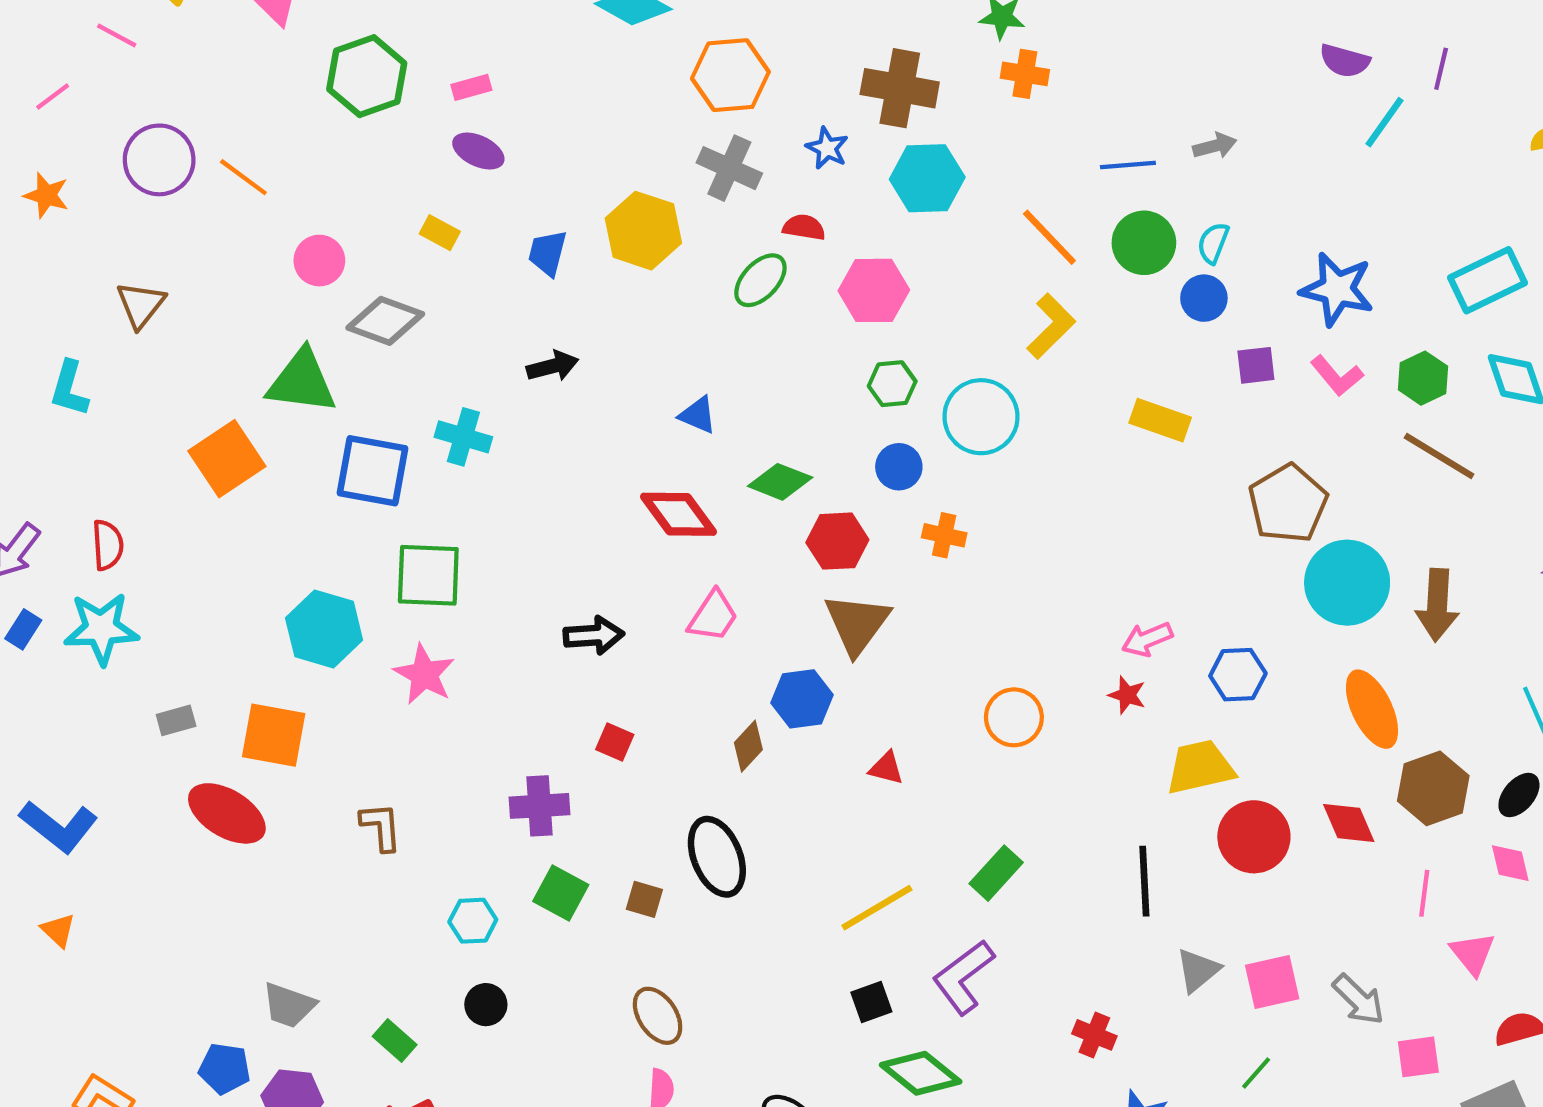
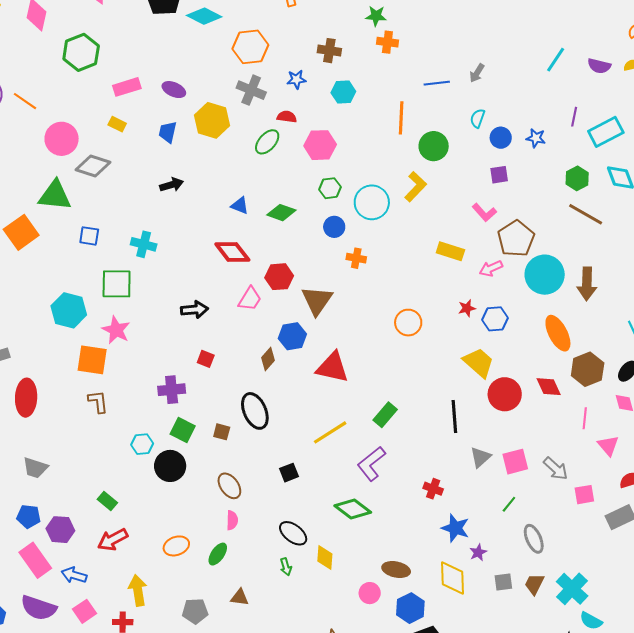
purple semicircle: (1345, 61) -> (599, 66), moved
purple line: (1441, 69) -> (574, 117), moved
pink rectangle: (471, 87) -> (127, 87), moved, size x1.5
brown cross: (900, 88) -> (329, 51), size x0.7
gray arrow: (1215, 146) -> (477, 73), turned 138
blue star: (827, 148) -> (296, 79), turned -30
purple ellipse: (478, 151) -> (174, 90), moved
cyan hexagon: (927, 178) -> (343, 92), size x0.7
orange line: (1049, 237) -> (401, 118), turned 48
green circle: (1144, 243) -> (434, 146), moved
pink circle: (319, 261) -> (62, 139), size x1.4
blue star: (1337, 289) -> (536, 138), size x0.6
blue circle: (1204, 298) -> (501, 138), moved
yellow L-shape: (1051, 326) -> (416, 187), moved
pink L-shape: (1337, 376) -> (484, 212), moved
yellow rectangle: (1160, 420) -> (450, 251), moved
cyan cross: (463, 437) -> (144, 244), moved
blue square: (372, 471) -> (89, 236), size x0.6
green diamond: (780, 482) -> (281, 213), moved
red hexagon: (837, 541) -> (279, 277), moved
pink arrow: (1147, 639) -> (491, 268), moved
red star: (1127, 695) -> (467, 308), moved, turned -30
orange circle: (1014, 717) -> (408, 323), moved
orange square: (274, 735) -> (92, 360), moved
yellow trapezoid: (1200, 767) -> (479, 363), turned 56
red triangle: (886, 768) -> (332, 367), size x2.0
red ellipse: (227, 813) -> (26, 398), turned 63
black square: (871, 1002) -> (289, 473), moved
gray trapezoid: (289, 1005) -> (35, 468), moved
black circle: (486, 1005) -> (170, 466), moved, size x1.6

